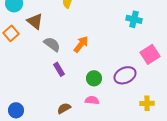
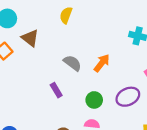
gray semicircle: (52, 44) -> (72, 63), moved
orange arrow: (81, 44) -> (102, 63), moved

